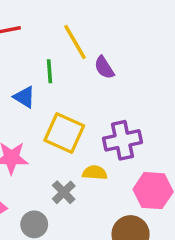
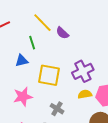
blue triangle: (24, 97) -> (22, 61), turned -32
yellow semicircle: (95, 173) -> (85, 94), moved

